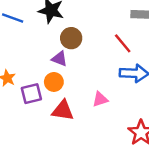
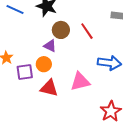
red line: (123, 43) -> (87, 31), moved
pink triangle: (100, 99) -> (80, 82), size x1.5

